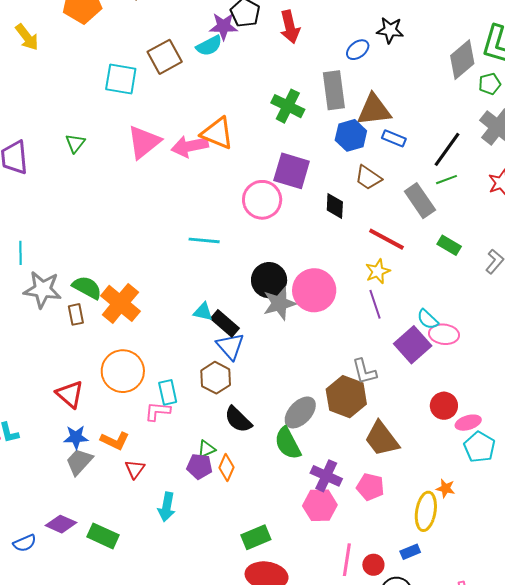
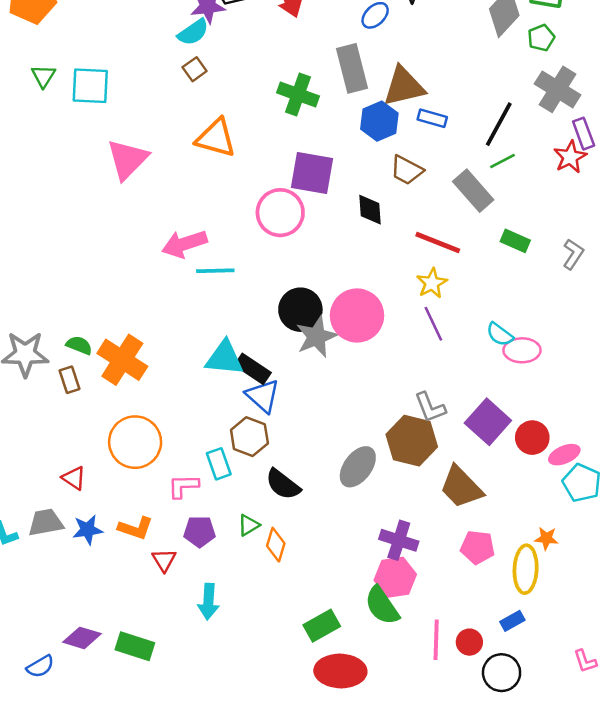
brown square: (165, 57) -> (195, 69), moved, size x0.6
green triangle: (75, 143) -> (43, 76), moved
pink arrow: (190, 146) -> (184, 244), moved
green semicircle: (87, 288) -> (79, 345), size x0.7
cyan triangle: (203, 312) -> (224, 358), size x1.6
purple square: (413, 345) -> (488, 422), moved
cyan rectangle: (168, 392) -> (219, 464), moved
red triangle: (70, 394) -> (74, 478), size x0.7
green semicircle: (288, 443) -> (382, 606), moved
gray trapezoid: (79, 462) -> (46, 523), moved, turned 44
purple pentagon: (199, 466) -> (199, 532), moved
pink pentagon: (370, 487) -> (478, 547), moved

